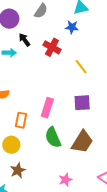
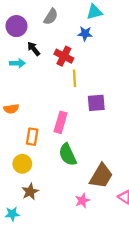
yellow line: (81, 67) -> (75, 78), moved, turned 35
purple square: (82, 103) -> (96, 103), moved
brown trapezoid: (82, 142) -> (101, 176), moved

